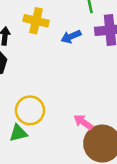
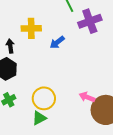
blue arrow: (71, 37) -> (57, 42), moved

